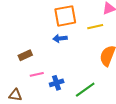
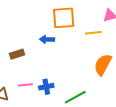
blue arrow: (60, 38) -> (47, 39), moved
pink line: (37, 74) -> (25, 85), moved

